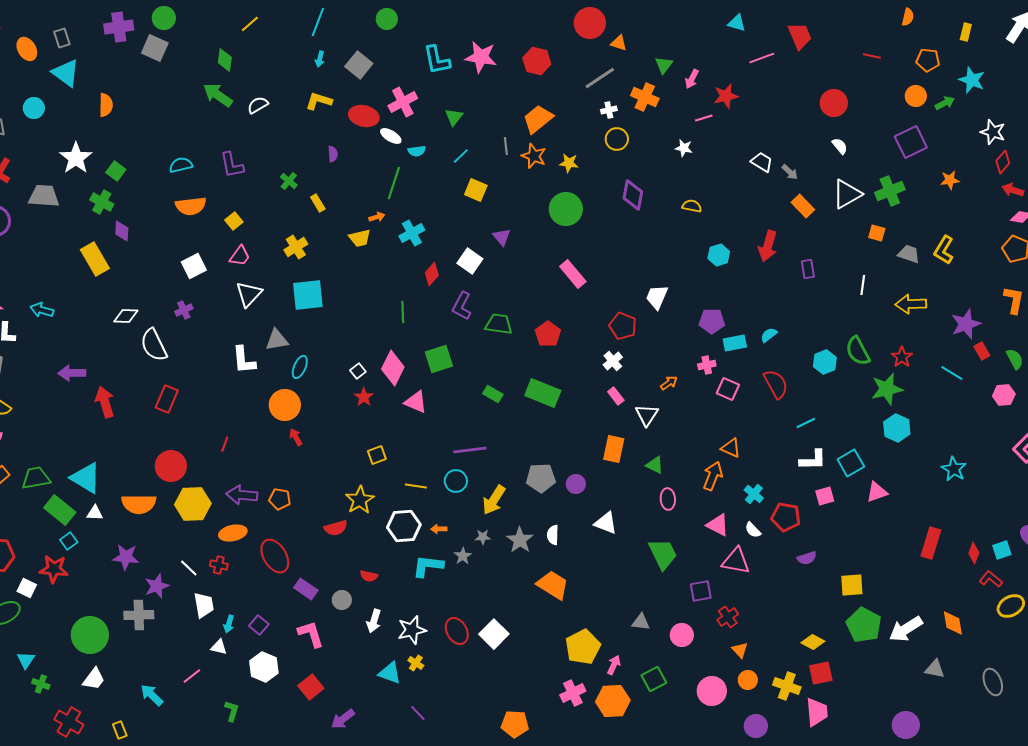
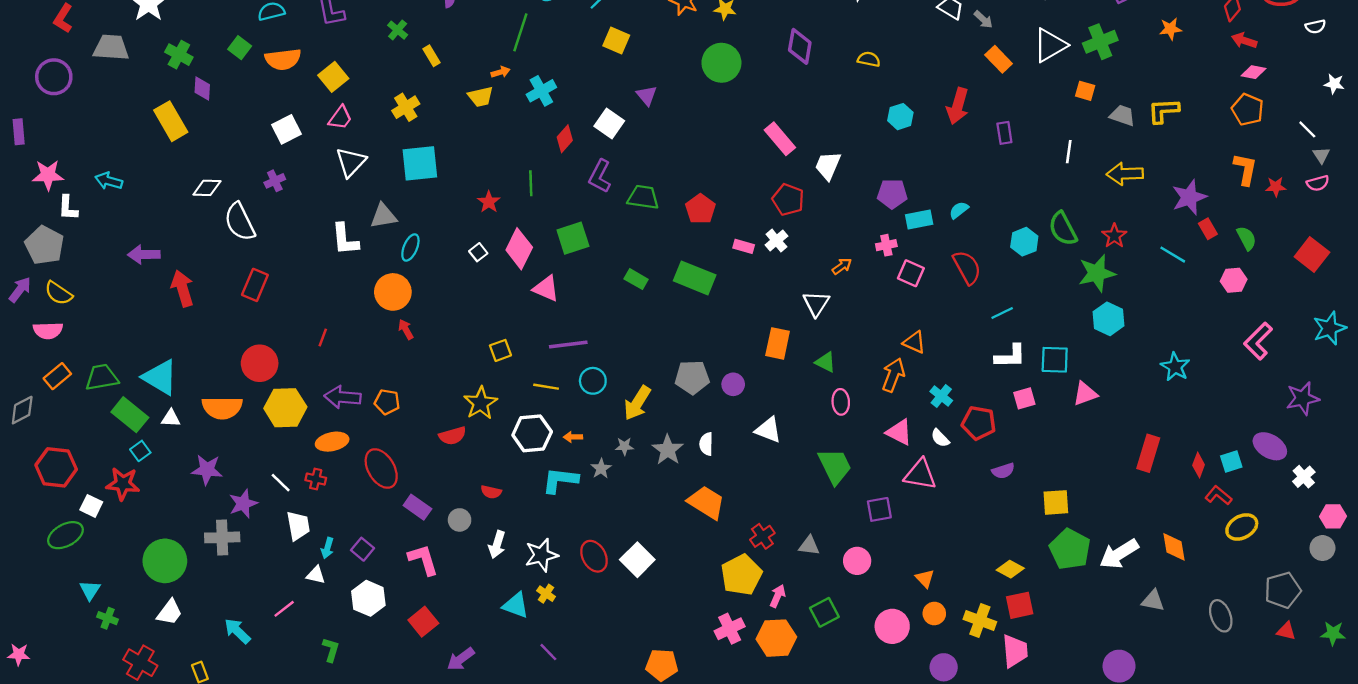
green square: (116, 171) -> (240, 48), moved
yellow square: (234, 221) -> (333, 77), size x1.4
yellow L-shape: (944, 250) -> (1163, 111), turned 56
pink rectangle: (573, 274) -> (780, 139), moved
pink rectangle: (616, 396) -> (744, 246), moved, turned -36
red star: (364, 397) -> (489, 202), moved
purple line: (470, 450) -> (568, 345), moved
cyan square: (851, 463) -> (1055, 360), turned 32
red cross: (728, 617) -> (762, 536), moved

